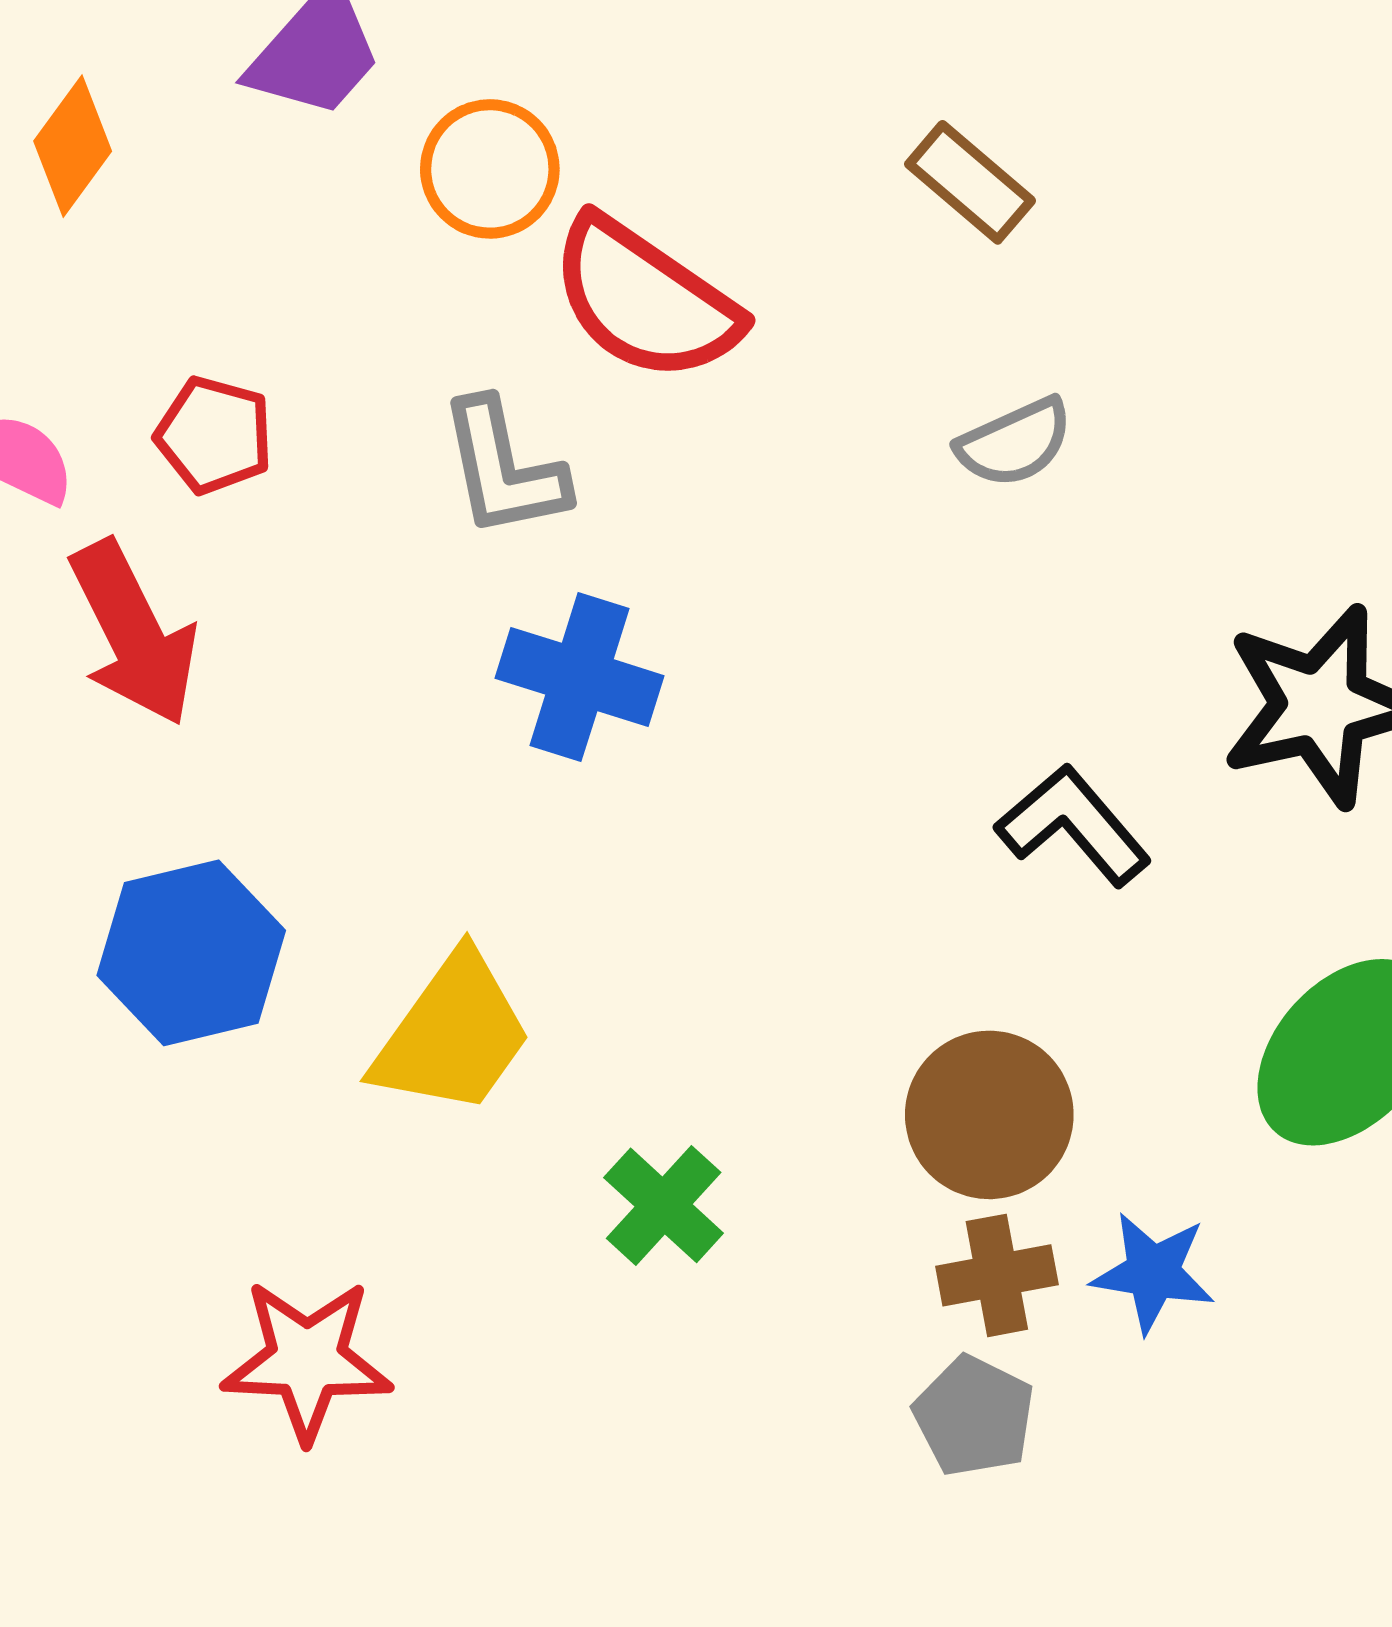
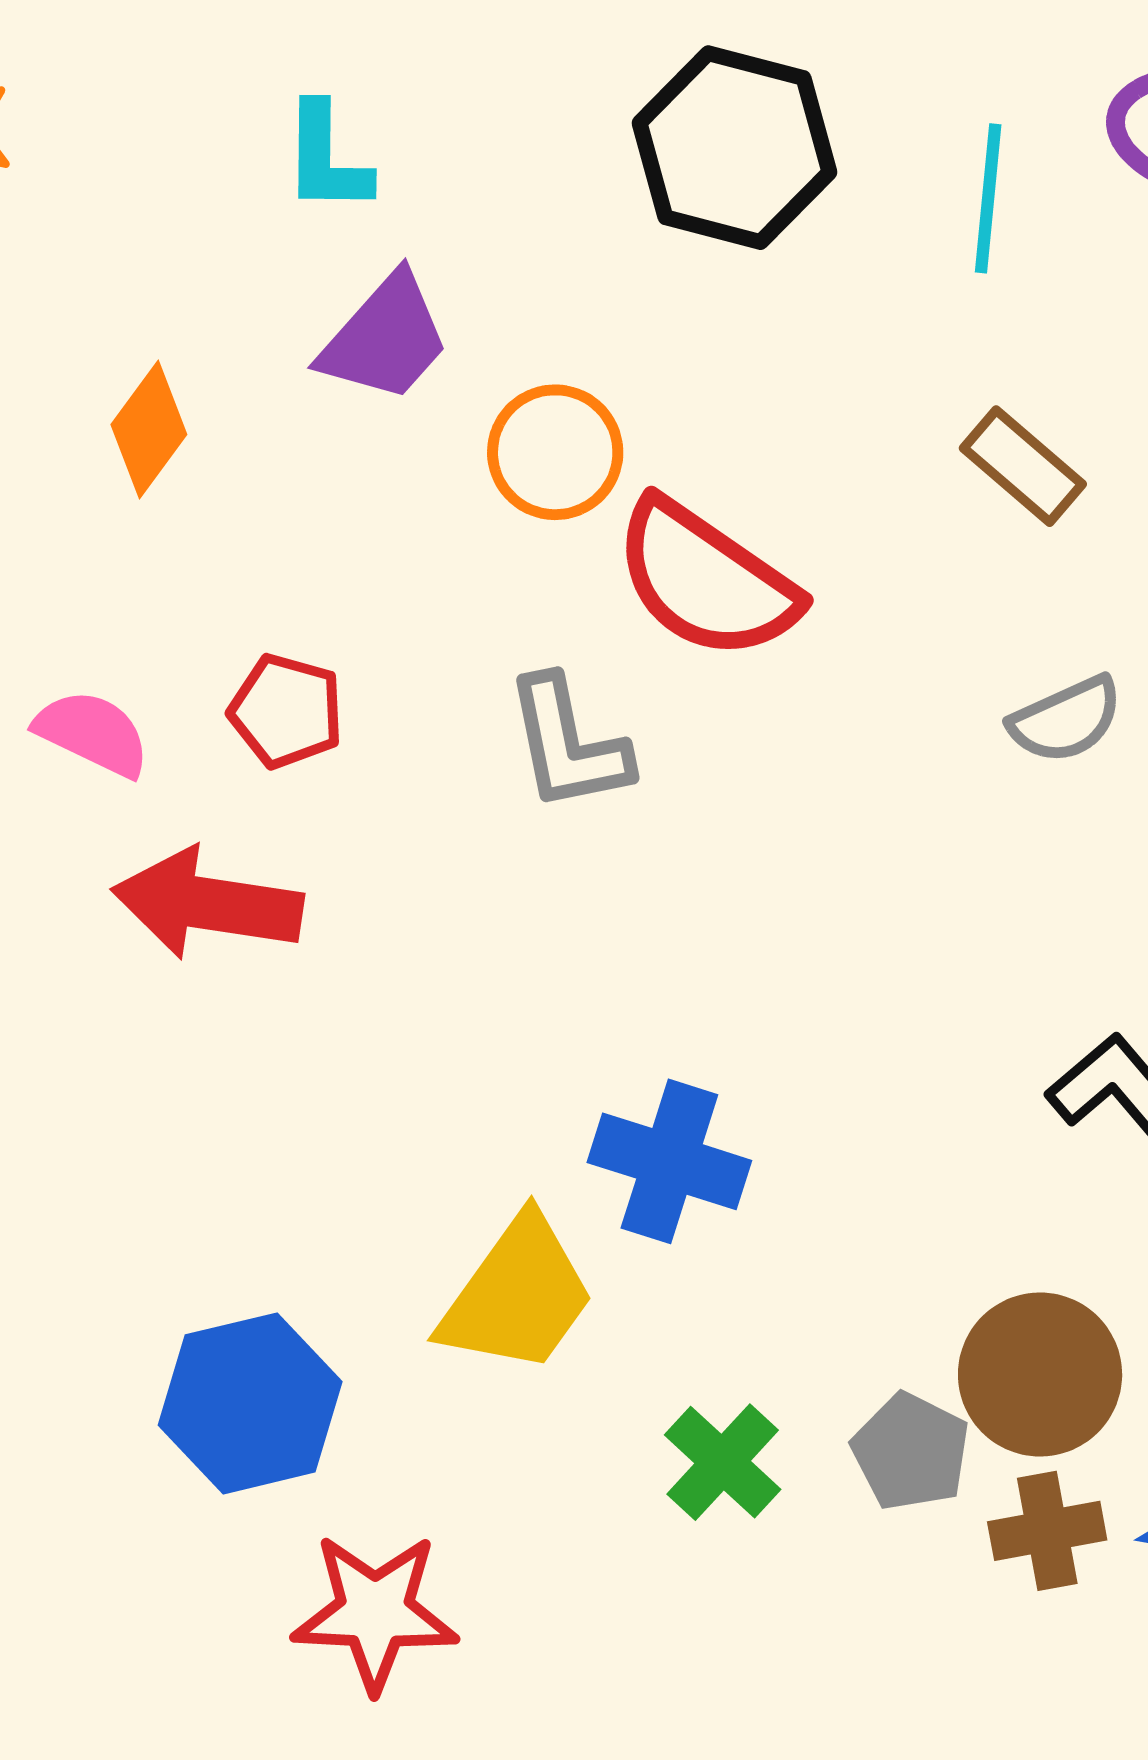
red arrow: (134, 633) -> (207, 904), turned 125
blue cross: (580, 677) -> (669, 1161), moved
blue hexagon: (191, 953) -> (250, 1403), moved
gray pentagon: (974, 1416) -> (911, 1452), moved

